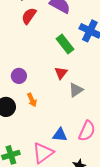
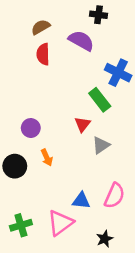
red semicircle: (29, 16) -> (43, 54), turned -36
green rectangle: (65, 44) -> (100, 100), moved

